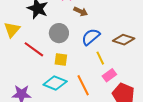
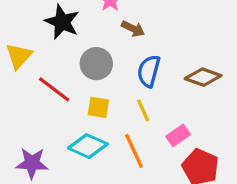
blue semicircle: (91, 37) -> (149, 71), turned -36
yellow line: (100, 58) -> (143, 110), moved

